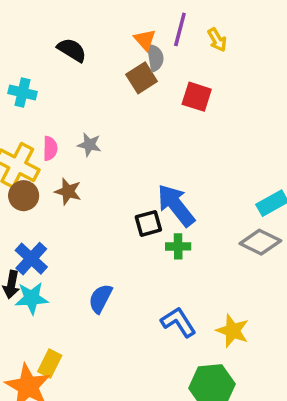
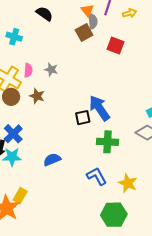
yellow arrow: (217, 40) -> (129, 13), turned -80
green cross: (178, 246) -> (108, 142), moved, size x1.5
blue semicircle: (100, 298) -> (52, 160), turned 36

